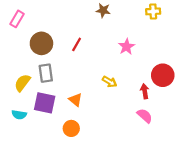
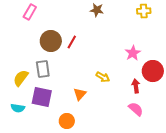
pink rectangle: (17, 19) -> (30, 12), moved
brown circle: (41, 43) -> (51, 41), moved
pink star: (127, 47) -> (133, 53), moved
orange triangle: (76, 100) -> (80, 94), moved, turned 32

